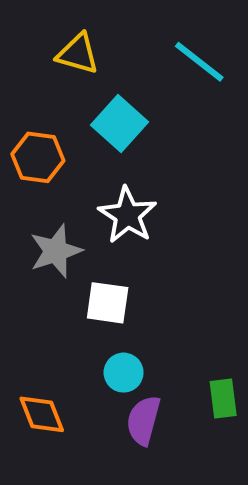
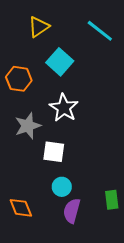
yellow triangle: (78, 54) -> (39, 27), turned -50

